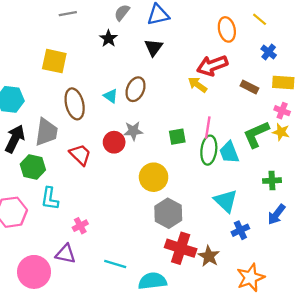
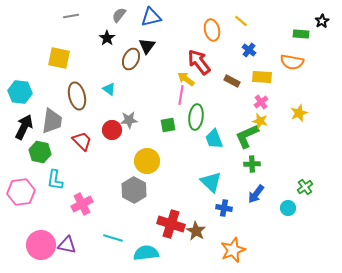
red arrow: (212, 66) -> (199, 62), turned 72
brown ellipse: (135, 89) -> (131, 59), moved
pink cross: (282, 111) -> (261, 102), turned 32
pink line: (208, 128) -> (181, 95), moved
green L-shape: (256, 134) -> (247, 136), moved
green ellipse: (209, 150) -> (196, 117), moved
gray hexagon: (168, 213) -> (134, 190), moved
pink cross: (80, 226) -> (82, 204), size x1.5
blue cross: (240, 230) -> (224, 208), turned 35
purple triangle: (66, 254) -> (67, 245), moved

